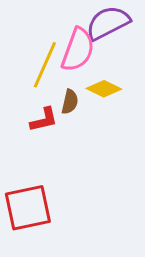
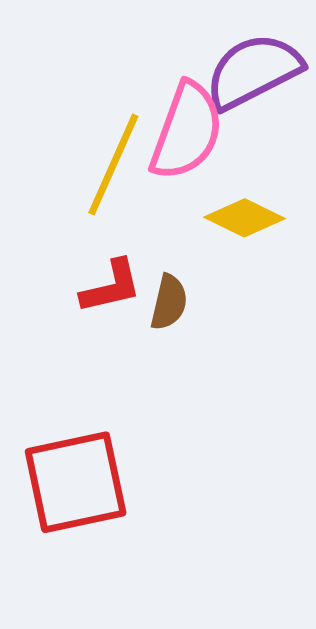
brown semicircle: (70, 102) -> (169, 302), moved

